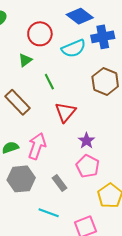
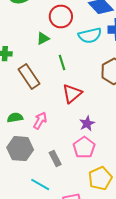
pink arrow: (37, 146) -> (40, 121), size x0.7

